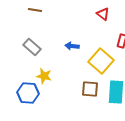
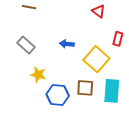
blue hexagon: (28, 93) -> (58, 95), moved

